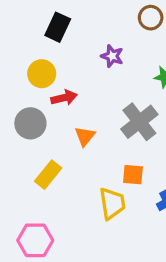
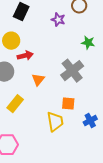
purple star: (112, 56) -> (58, 20), moved

